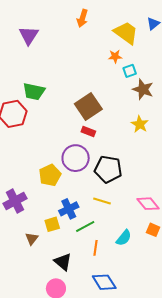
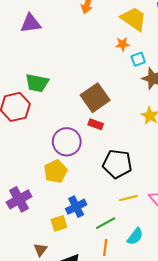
purple triangle: (29, 35) -> (31, 23), turned 50
purple circle: (76, 158) -> (67, 142), moved
yellow line: (102, 201) -> (128, 198), moved, turned -30
green line: (85, 226) -> (106, 223), moved
brown triangle: (32, 239) -> (40, 250), moved

